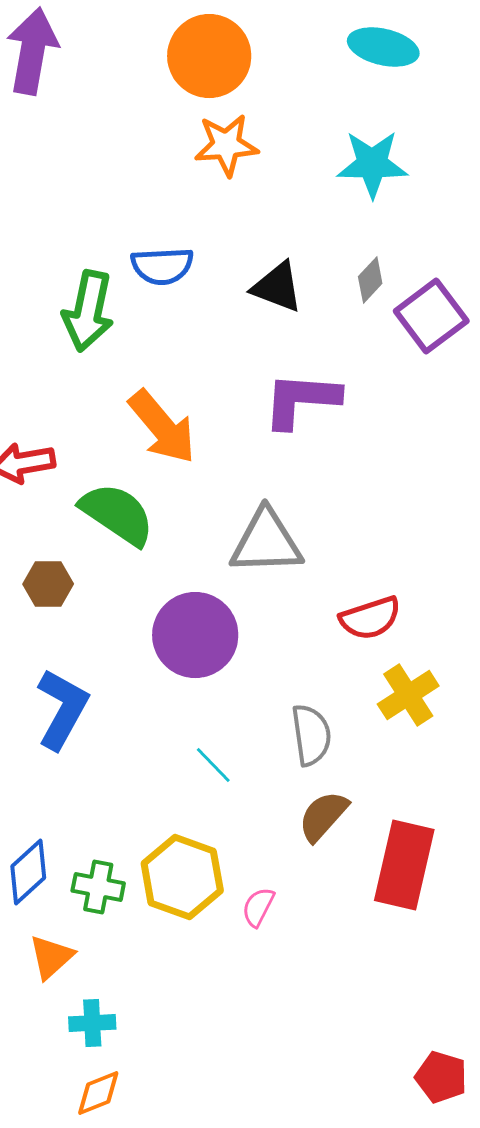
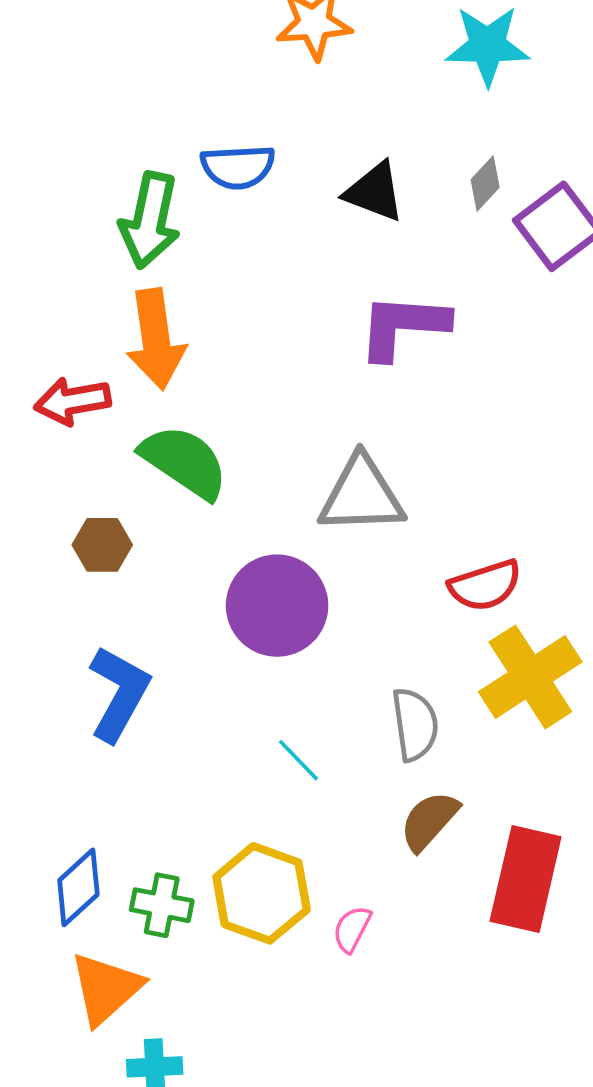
orange arrow: (162, 427) -> (156, 339), moved, turned 32
yellow cross: (408, 695) -> (530, 677), size x1.4
orange triangle: (51, 957) -> (106, 988), size x1.4

